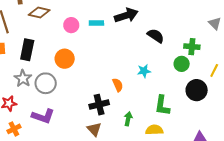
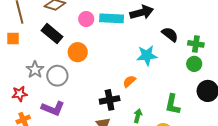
cyan rectangle: (96, 23) -> (112, 18), size x1.6
green cross: (192, 47) -> (196, 44), moved
black rectangle: (27, 50) -> (52, 34), moved, turned -65
cyan star: (144, 71) -> (147, 55), moved, size x1.5
orange semicircle: (118, 85) -> (129, 81), turned -112

